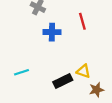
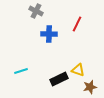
red line: (82, 21) -> (77, 24), turned 42

